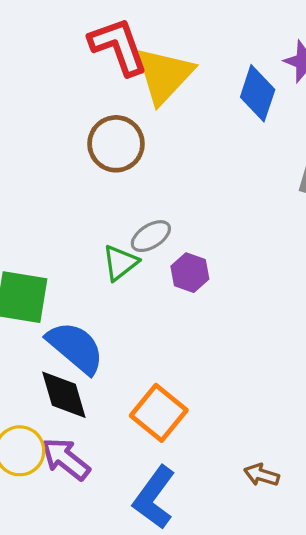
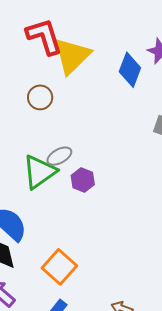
brown circle: (116, 144) -> (40, 97), size x0.7
green triangle: (120, 263) -> (39, 172), size x1.5

